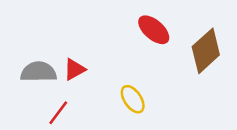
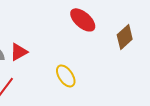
brown diamond: (206, 51) -> (125, 37), size x0.7

